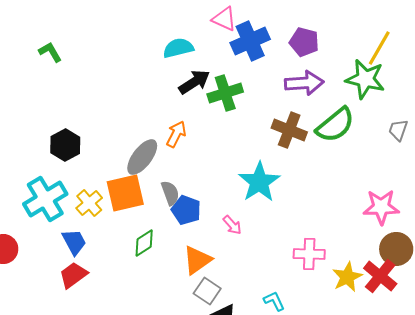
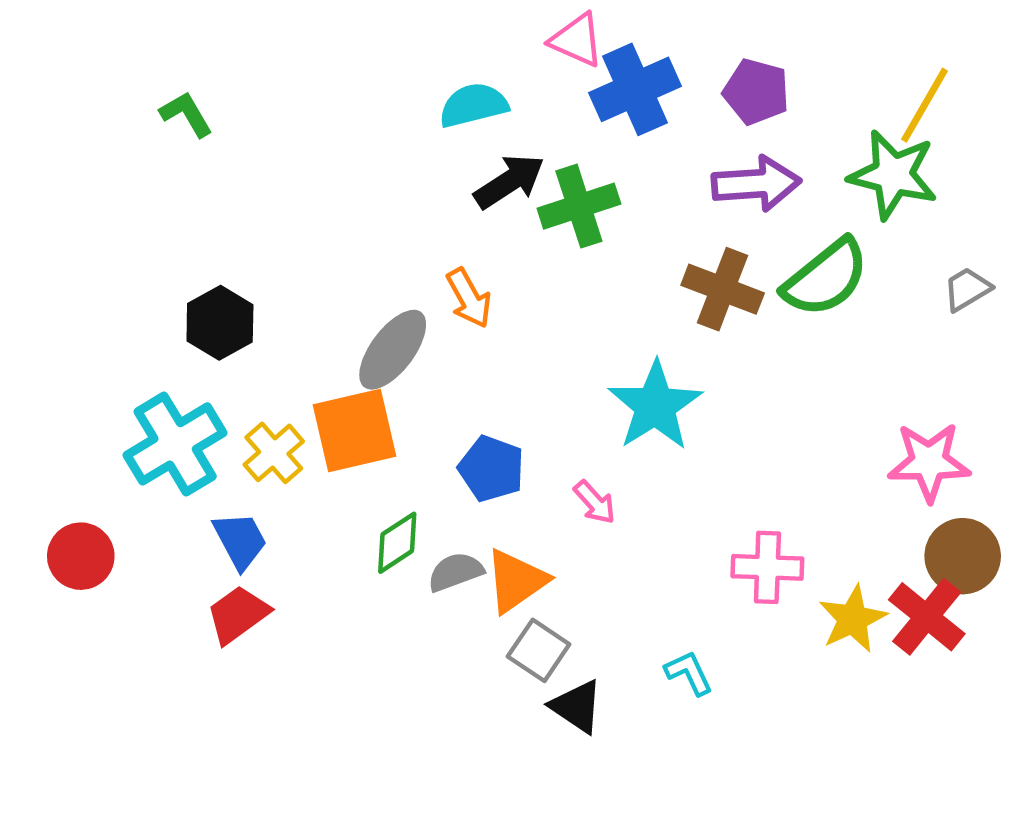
gray trapezoid: (398, 130) -> (967, 289), turned 40
orange arrow: (176, 134) -> (469, 298), turned 124
gray semicircle: (170, 193) -> (456, 572), moved, turned -90

